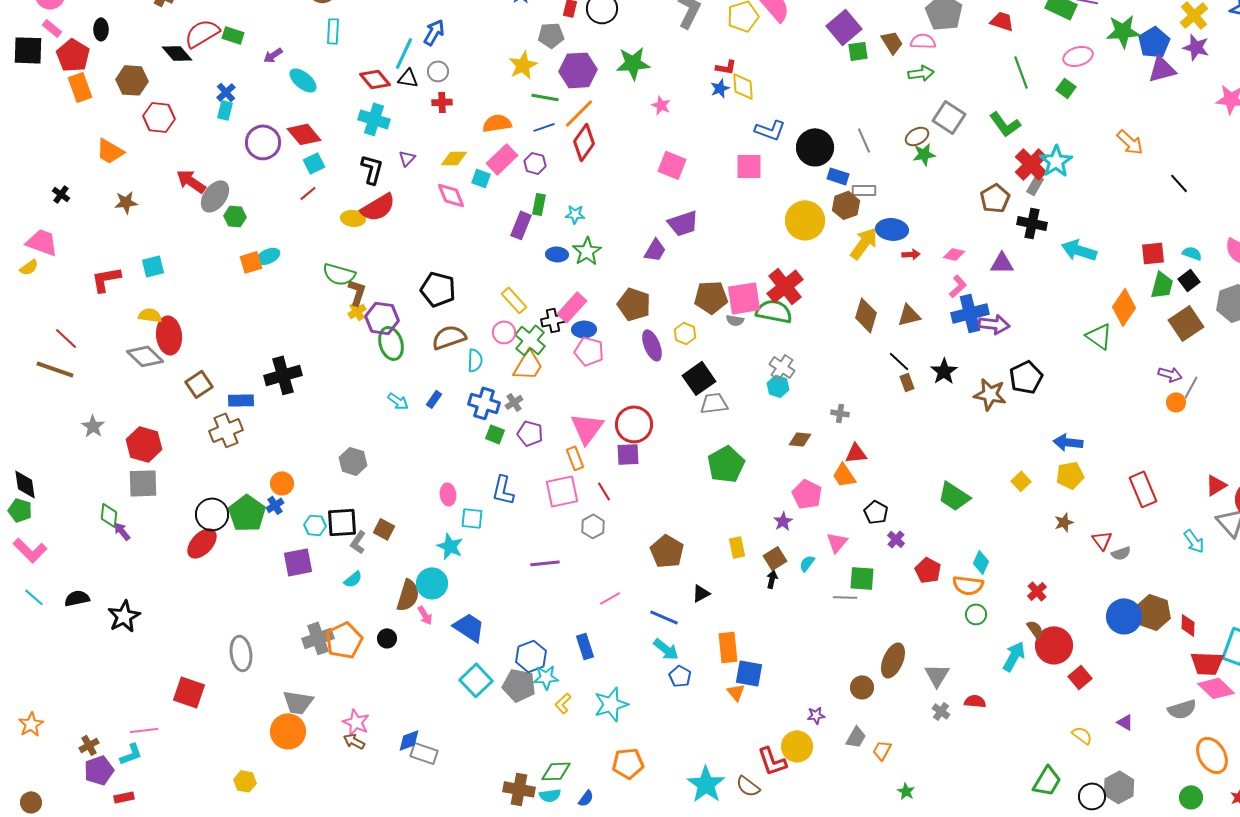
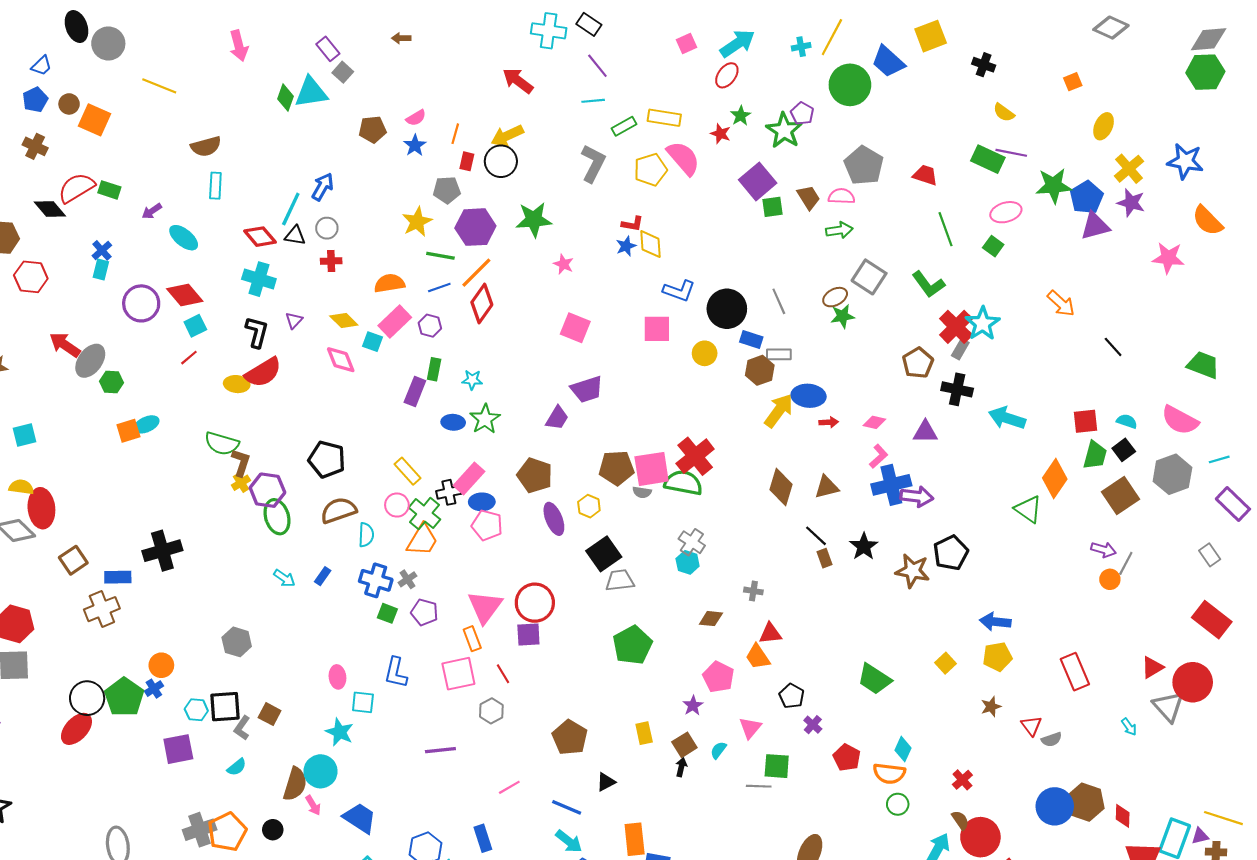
yellow diamond: (454, 158) -> (344, 320), turned 44
yellow circle: (805, 220) -> (705, 353), moved, size x0.6
cyan arrow: (1194, 541) -> (1129, 727), size x0.7

